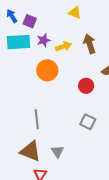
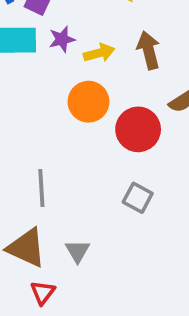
orange circle: (47, 70) -> (89, 102), moved
red circle: (86, 86) -> (138, 129), size x1.5

